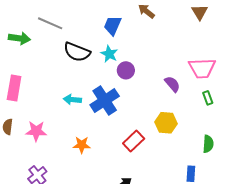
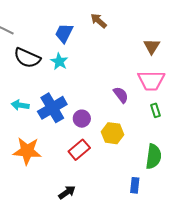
brown triangle: (200, 12) -> (152, 46), moved
purple circle: (126, 70) -> (82, 119), moved
green semicircle: (208, 144) -> (154, 156), size x1.4
orange star: (82, 145) -> (27, 151), size x1.6

